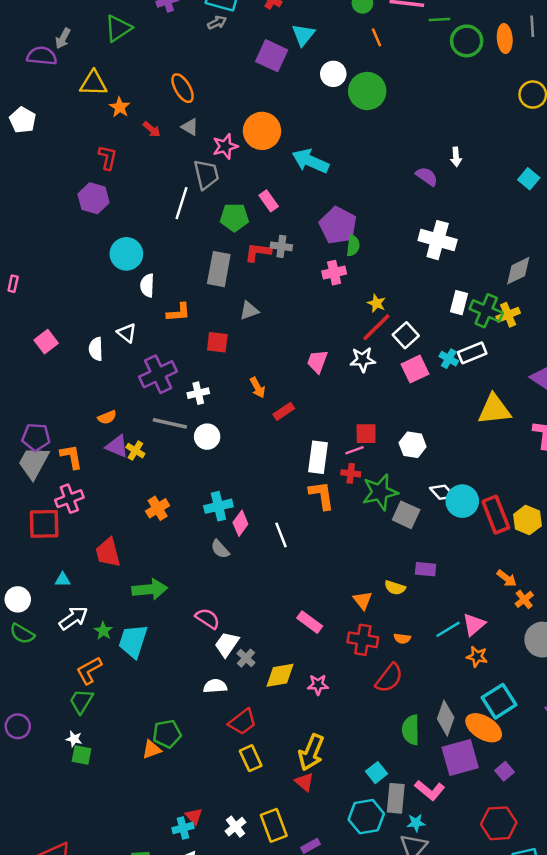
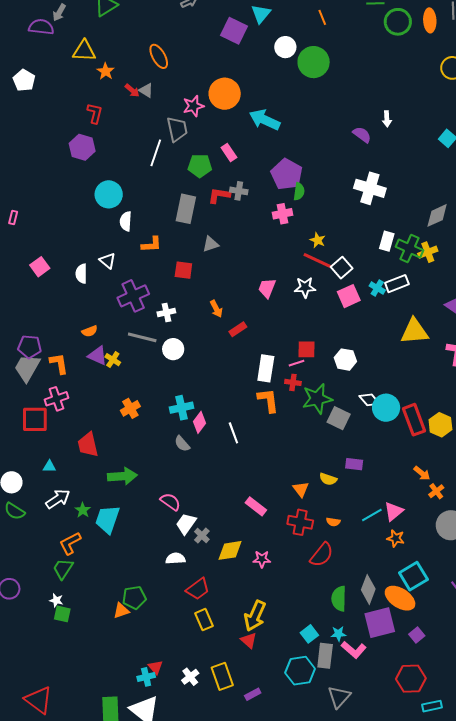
gray triangle: (190, 127) -> (146, 90), moved
red line: (376, 327) -> (317, 260), turned 68
cyan star: (416, 823) -> (338, 634), moved

